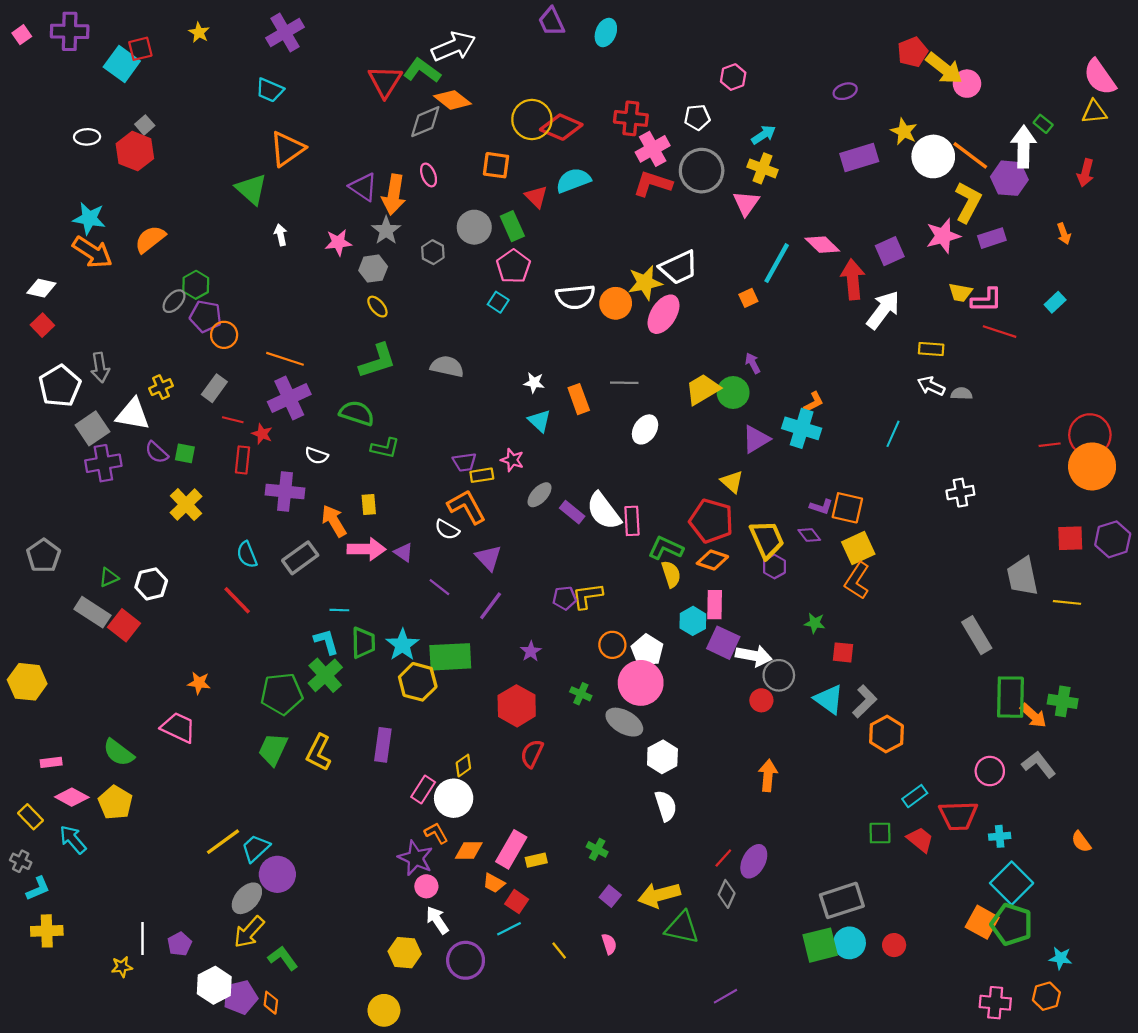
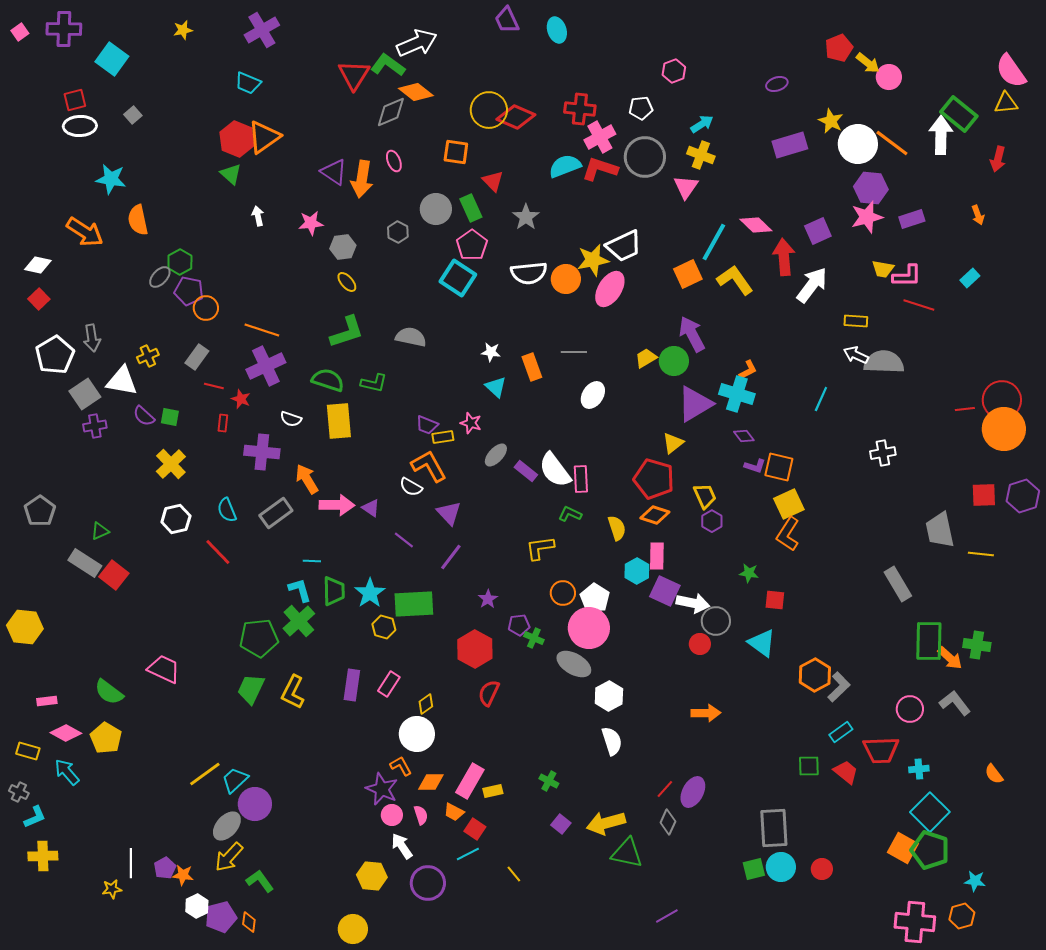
yellow star: (199, 32) -> (183, 30), turned 30
cyan ellipse: (606, 32) -> (557, 30), turned -40
red square: (140, 49) -> (75, 100), moved
yellow arrow: (944, 68) -> (868, 63), size x0.7
green rectangle: (1043, 124) -> (959, 114), size x2.0
white ellipse: (87, 137) -> (80, 126), size x1.4
red hexagon: (135, 151) -> (237, 139), moved
purple hexagon: (1009, 178) -> (871, 188), moved
cyan semicircle: (573, 180) -> (565, 166), moved
green triangle: (251, 189) -> (231, 174), size x0.7
yellow L-shape: (968, 202) -> (735, 280), moved, turned -63
cyan star: (89, 218) -> (111, 179), moved
gray star: (386, 230) -> (526, 217), moved
orange semicircle: (150, 239) -> (138, 220), turned -64
orange square: (748, 298) -> (688, 274), size x1.6
cyan square: (498, 302) -> (458, 278), size x1.8
purple arrow: (753, 363) -> (692, 334), size x1.8
yellow trapezoid: (703, 389) -> (646, 358), size x0.7
gray semicircle: (962, 394) -> (884, 362), size x2.0
purple triangle: (756, 439) -> (695, 404), size x1.4
green L-shape: (385, 448) -> (374, 383), moved
red rectangle: (243, 460) -> (223, 423), size x0.7
purple trapezoid: (464, 462) -> (427, 425), turned 30
purple cross: (103, 463) -> (95, 426), size x0.7
yellow triangle: (732, 482) -> (673, 443), turned 40
yellow rectangle: (369, 505) -> (339, 421), moved, size x1.8
purple diamond: (809, 535) -> (744, 436), moved
yellow trapezoid: (767, 539) -> (705, 496), size x0.7
green L-shape: (666, 548) -> (570, 514), moved, size x0.7
white hexagon: (151, 584) -> (176, 519), moved
purple pentagon: (565, 598) -> (519, 625), moved
yellow hexagon: (418, 682) -> (384, 627), size x0.7
orange star: (199, 683) -> (183, 875), moved
gray L-shape: (865, 701) -> (839, 687), moved
orange arrow: (768, 775) -> (706, 713), turned 84
pink rectangle: (423, 790) -> (389, 684), moved
yellow rectangle: (30, 817) -> (28, 751), turned -30
gray rectangle: (842, 900) -> (774, 828), turned -75
pink semicircle: (609, 944) -> (421, 815), moved
green square: (820, 945) -> (754, 869), size x0.7
white hexagon: (214, 985) -> (197, 906), size x0.7
pink cross: (995, 1003) -> (915, 922), size x1.4

